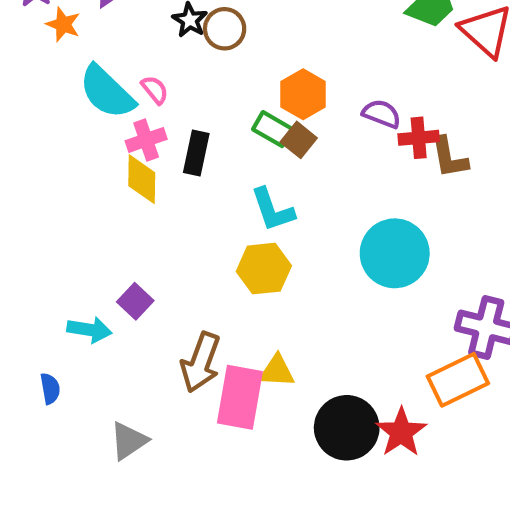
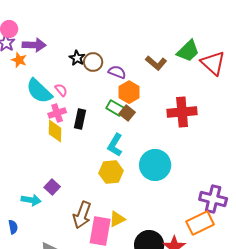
purple semicircle: (382, 114) -> (117, 72), moved
red cross: (419, 138) -> (182, 112), size x1.6
brown L-shape: (449, 157) -> (156, 63), moved, turned -40
cyan L-shape: (273, 210) -> (115, 145), turned 50
cyan circle: (395, 253) -> (155, 165), moved
yellow triangle: (277, 371) -> (117, 219), turned -30

